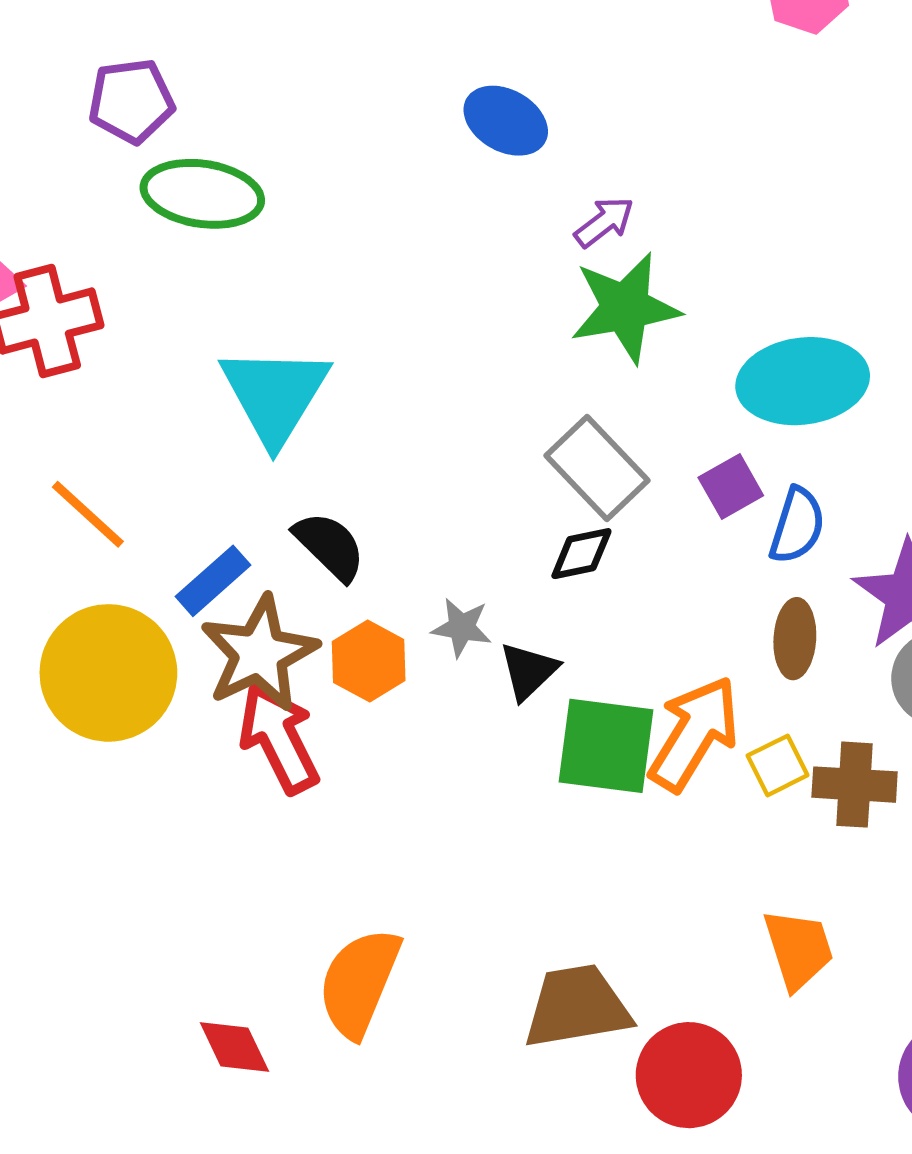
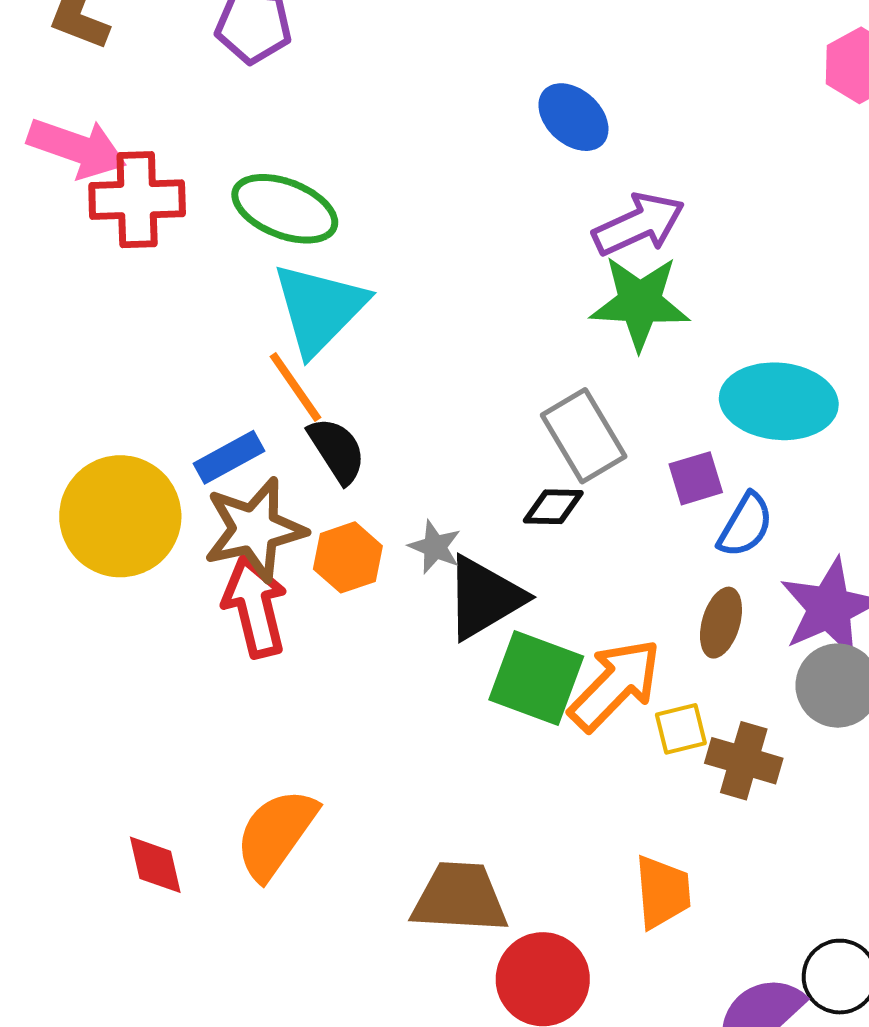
green ellipse: (202, 194) -> (285, 209), moved
purple arrow: (604, 222) -> (639, 224), size x1.6
orange line: (88, 514) -> (295, 387), moved
black triangle: (529, 671) -> (484, 598), size x1.6

